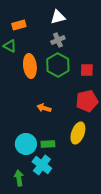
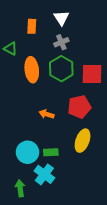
white triangle: (58, 17) -> (61, 18), turned -49
orange rectangle: (19, 25) -> (32, 26), moved, turned -72
red square: (87, 70) -> (92, 74), size x1.5
red pentagon: (87, 101) -> (79, 107), moved

